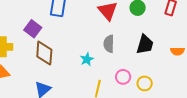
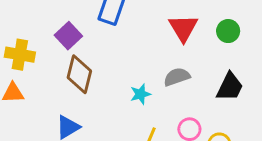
gray semicircle: (109, 44) -> (177, 77), turned 60

